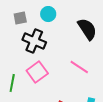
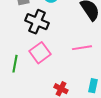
pink line: (79, 67) -> (82, 48), turned -42

